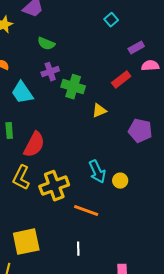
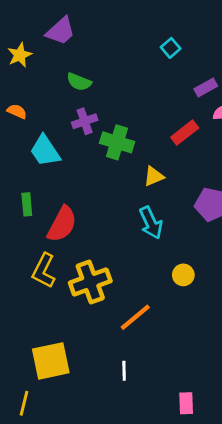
cyan arrow: (97, 172) -> (151, 223), moved
orange line: (86, 211) -> (135, 317), turned -60

